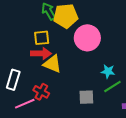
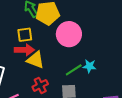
green line: (112, 87) -> (74, 70), moved
red cross: (41, 92) -> (40, 85), moved, turned 35

